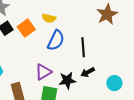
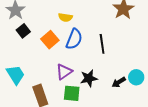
orange square: (26, 28) -> (50, 40), moved
black arrow: (88, 72) -> (119, 82), moved

